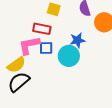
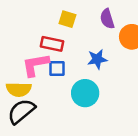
cyan circle: (69, 56) -> (85, 93), moved
yellow semicircle: (16, 65) -> (19, 89), turned 36

